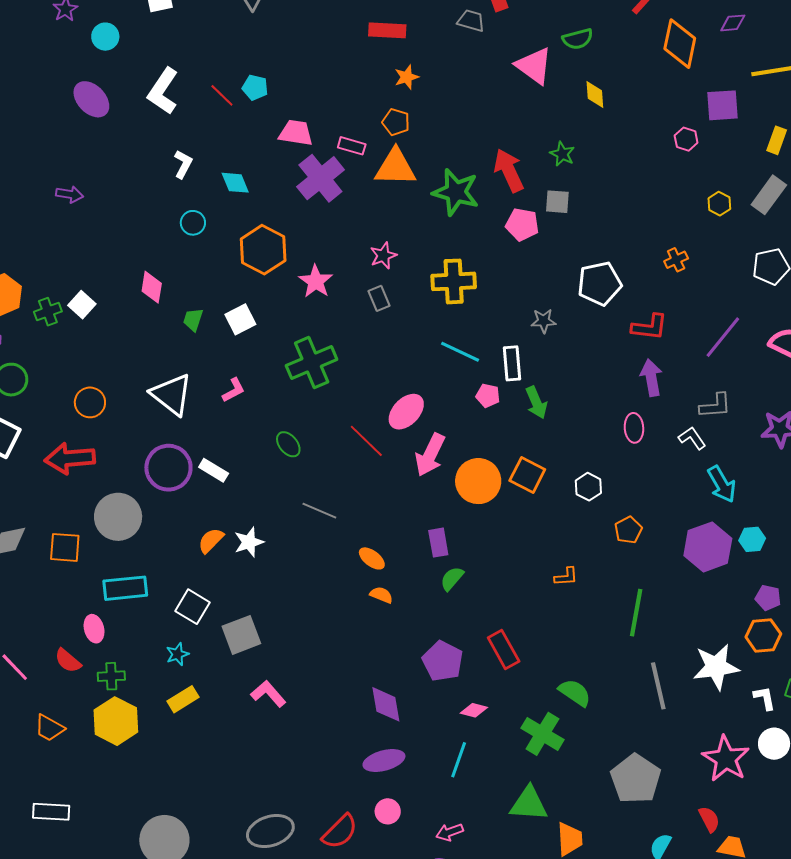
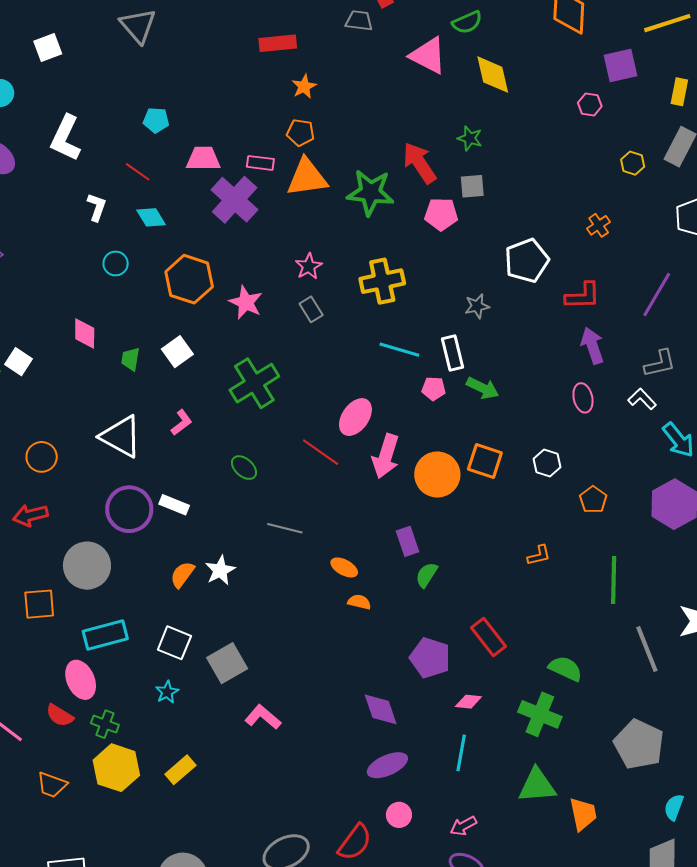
yellow diamond: (595, 94) -> (493, 75), size x1.5
red line: (222, 95) -> (138, 172), moved
green arrow: (536, 403) -> (483, 388), turned -32
red arrow: (70, 458) -> (30, 515), size x0.7
pink ellipse: (94, 629) -> (81, 680), size x1.4
green cross: (111, 676) -> (105, 724), turned 32
yellow rectangle: (183, 699) -> (180, 770), moved

